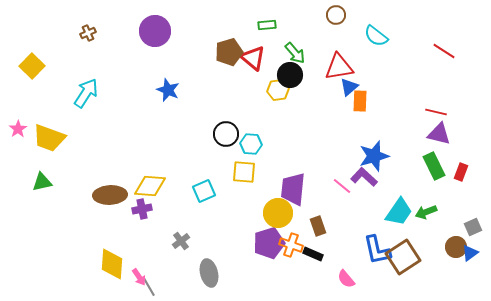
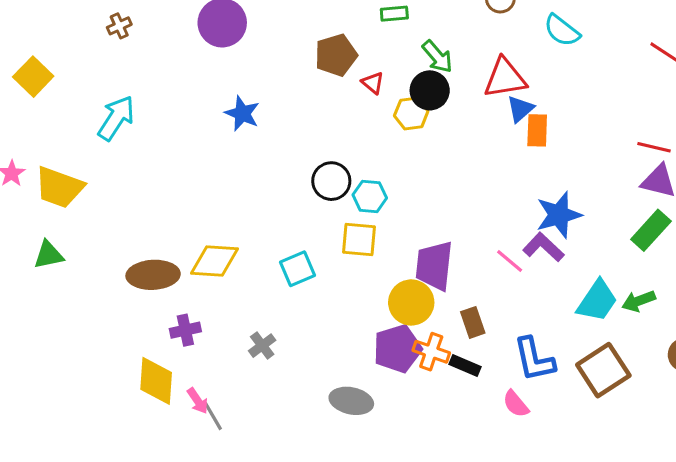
red triangle: (253, 58) -> (373, 83), moved, size x0.6
green rectangle: (434, 166) -> (651, 230), turned 68
purple cross: (142, 209) -> (185, 330), moved
blue L-shape: (377, 250) -> (534, 359), moved
gray ellipse: (209, 273) -> (351, 401), moved, turned -64

